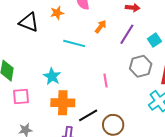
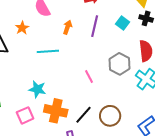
gray hexagon: (141, 66) -> (119, 64), moved
pink square: (21, 96) -> (25, 115), moved
orange cross: (63, 103) -> (56, 111), turned 30

